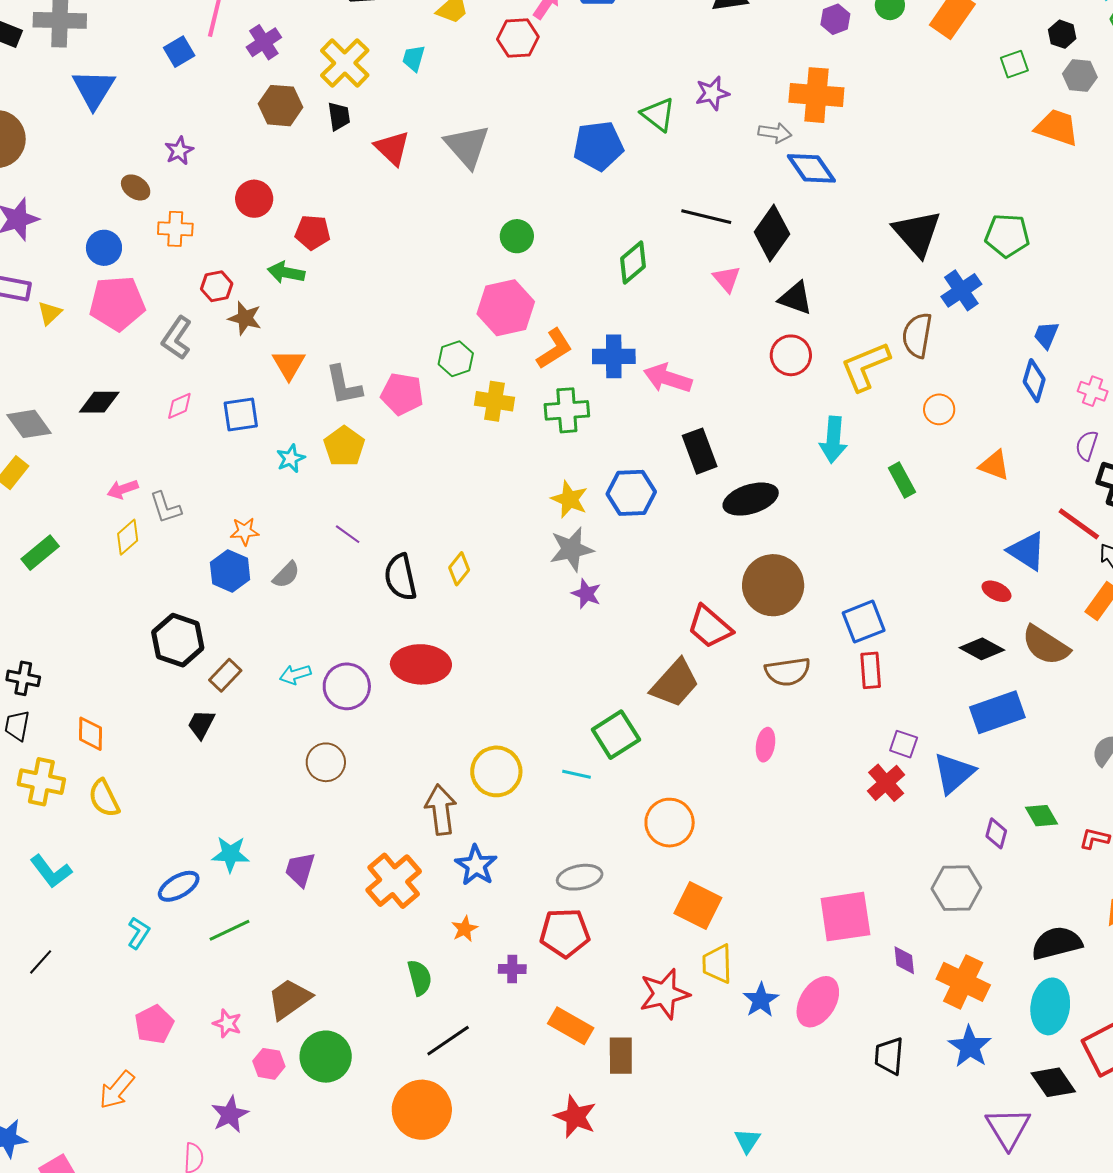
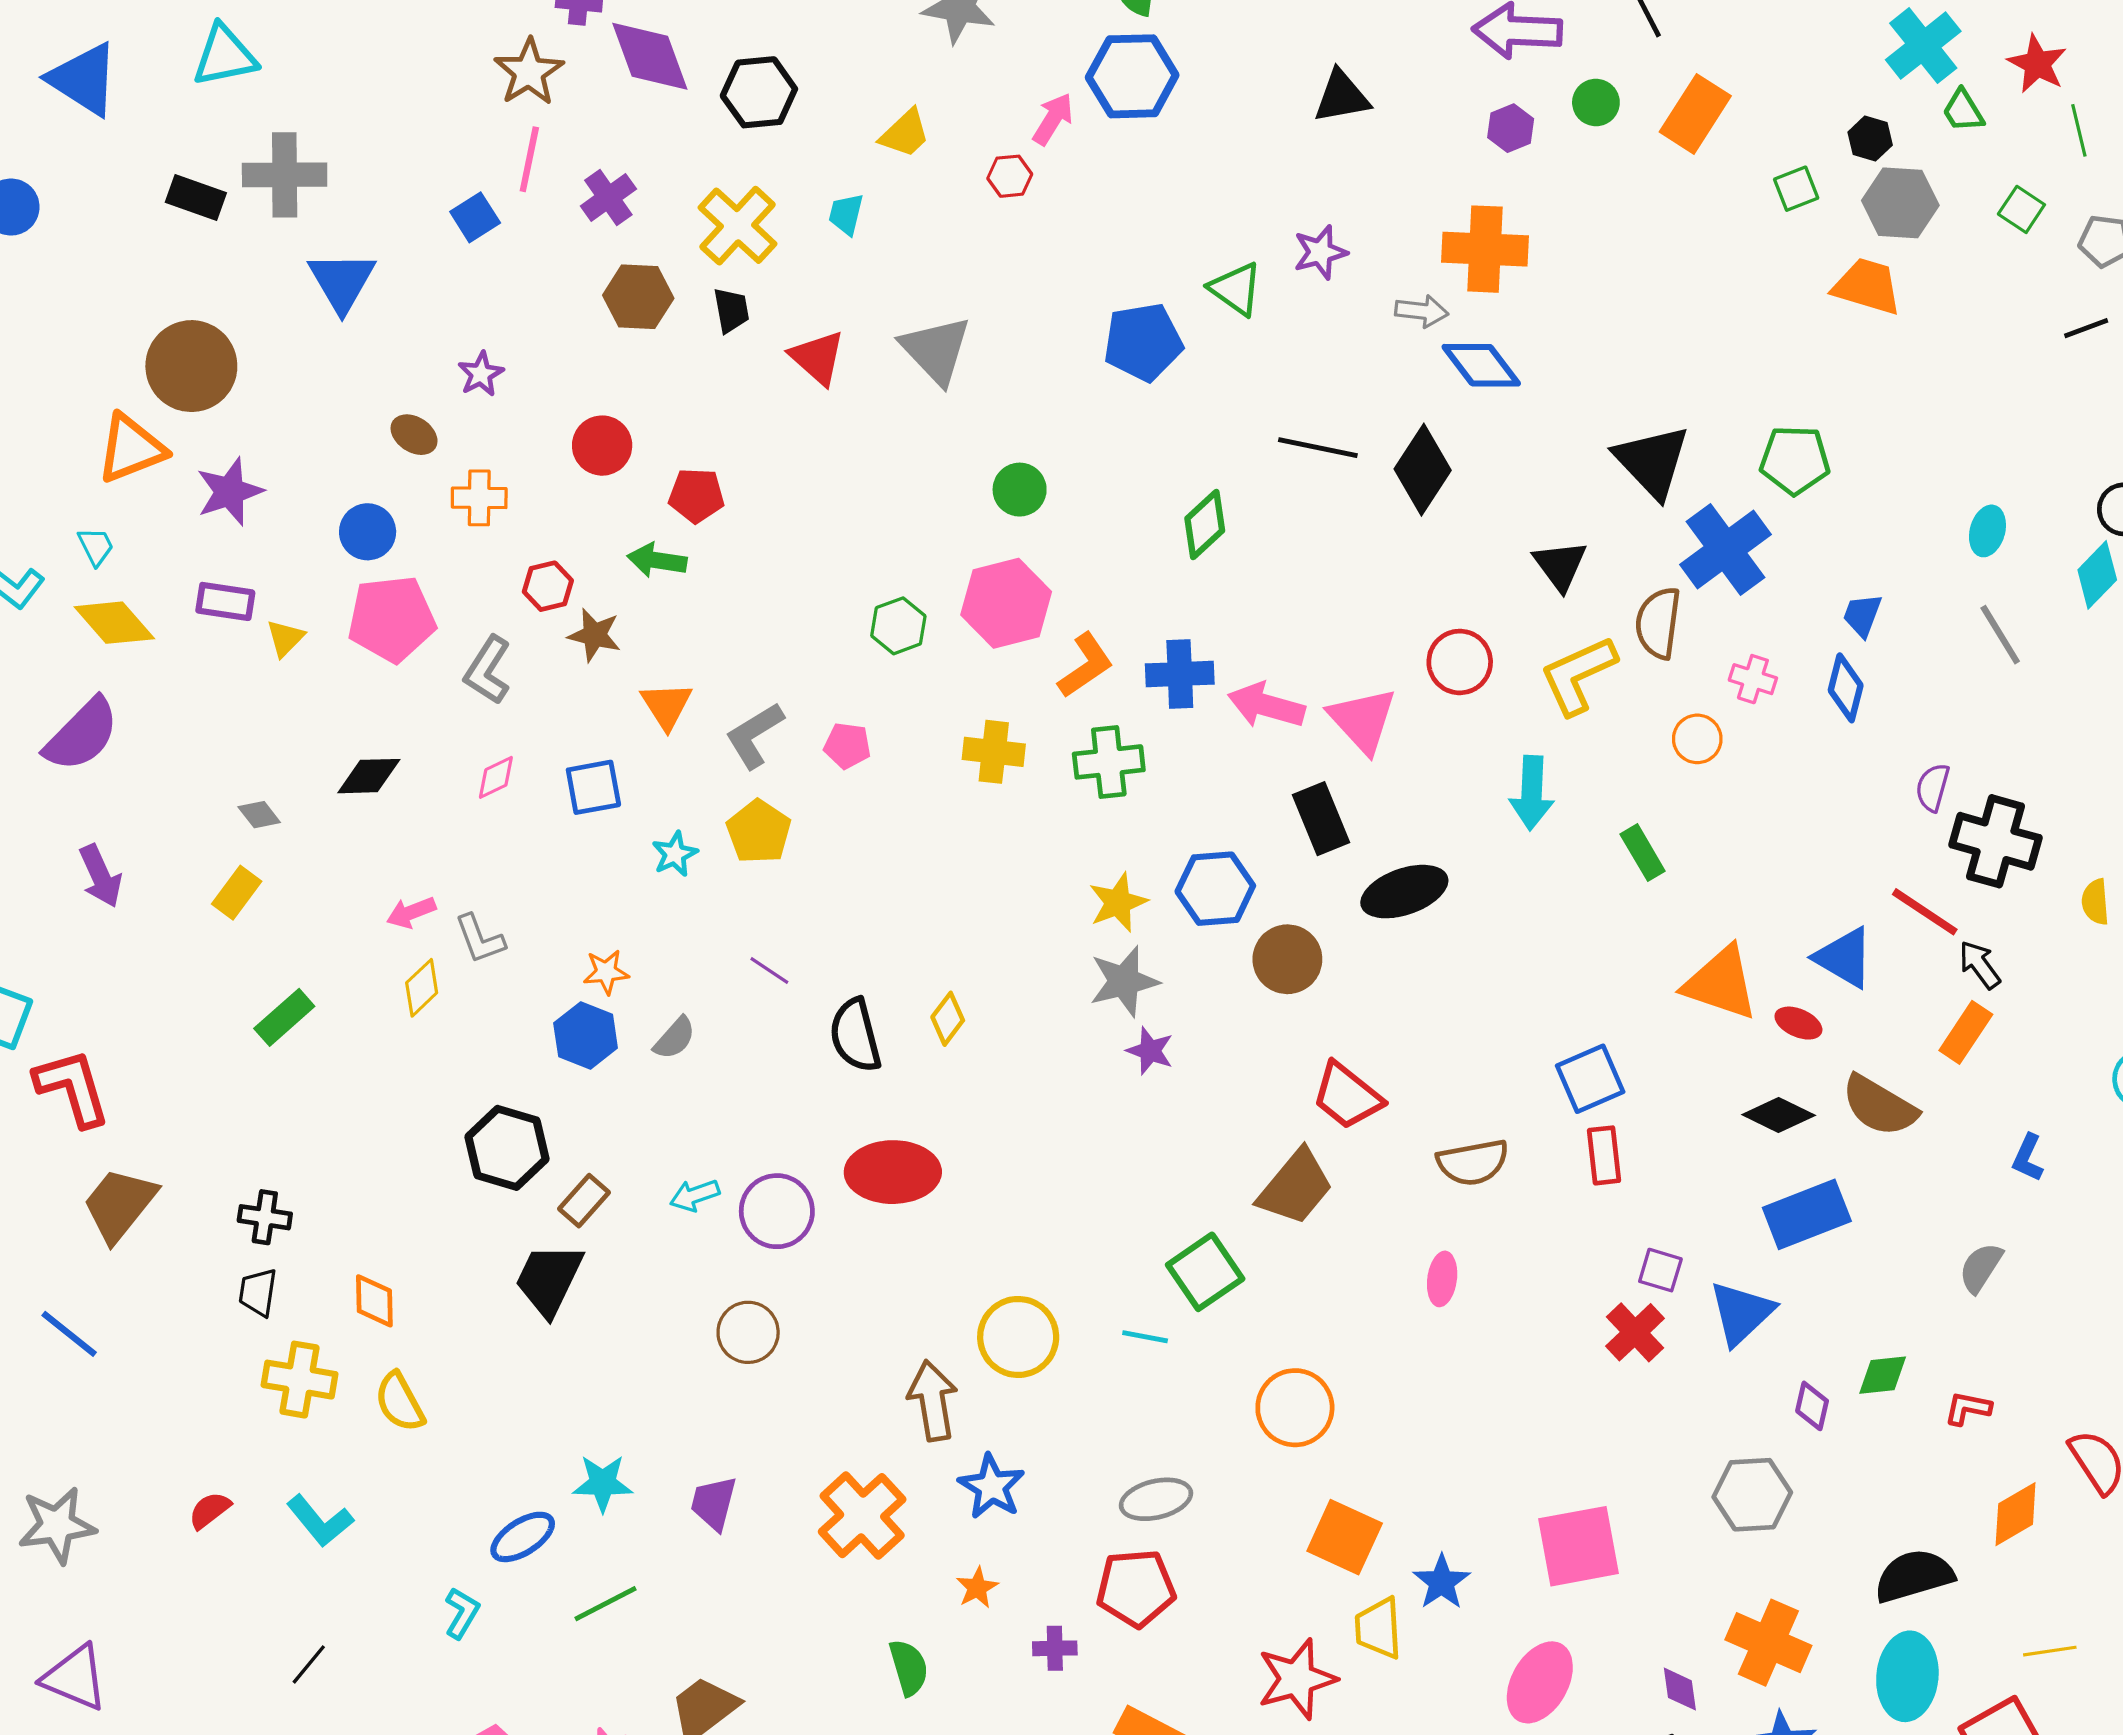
red hexagon: (518, 38) -> (1010, 176), size x0.7
gray hexagon: (1080, 75) -> (1900, 203), size x1.4
pink triangle: (727, 279) -> (1363, 720), moved, size x1.6
blue cross: (961, 290) -> (1726, 549), size x1.4
black triangle: (796, 298) -> (1560, 565), moved, turned 36
green hexagon: (456, 359) -> (898, 626), moved
gray L-shape: (344, 385) -> (754, 735), turned 72
pink cross: (1093, 391) -> (1753, 679), moved
pink pentagon: (402, 394) -> (847, 746), size x0.7
gray diamond: (29, 424) -> (259, 815), size x0.6
orange triangle: (994, 465) -> (1721, 983), moved, size x1.6
yellow star: (569, 499) -> (1118, 902), turned 30
brown circle: (773, 585) -> (1287, 959), moved, size x0.7
black trapezoid: (201, 724) -> (549, 1279), size x1.6
green diamond: (1042, 816) -> (1883, 1375), turned -64
purple diamond: (904, 960) -> (1680, 1689), moved
blue star: (761, 1000) -> (1442, 1582), moved

